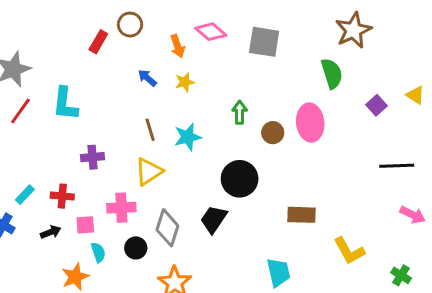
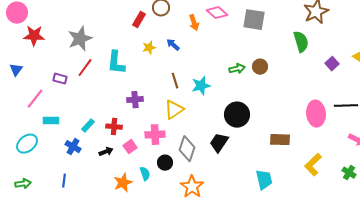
yellow star: (185, 82) -> (149, 48), moved
green arrow: (240, 112) -> (237, 69), turned 77
pink ellipse: (310, 123) -> (316, 114), moved
brown circle: (273, 133) -> (260, 67), moved
pink square: (85, 225) -> (130, 147), turned -32
yellow L-shape: (349, 251) -> (313, 165), turned 75
cyan semicircle: (98, 252) -> (145, 174), moved
green cross: (401, 275) -> (349, 173), moved

